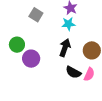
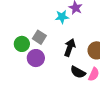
gray square: (36, 15) -> (39, 37), moved
cyan star: (68, 24) -> (62, 17), moved

